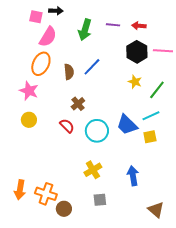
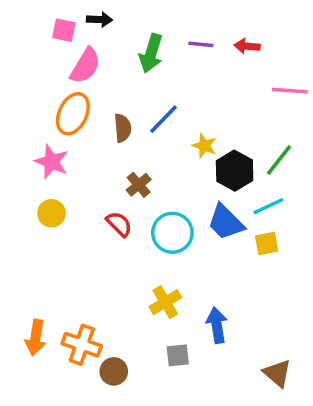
black hexagon: (137, 52) -> (235, 171), moved
yellow star: (135, 82) -> (204, 146), moved
blue arrow: (133, 176) -> (217, 325), moved

